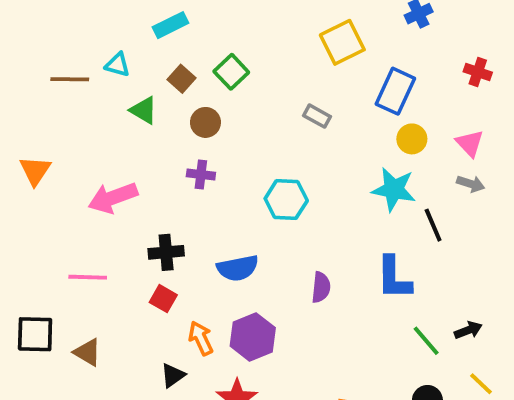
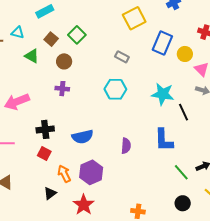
yellow circle: (412, 139) -> (185, 54), moved
cyan hexagon: (286, 200) -> (115, 89), moved

